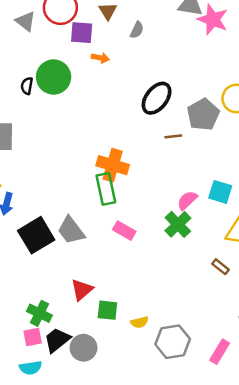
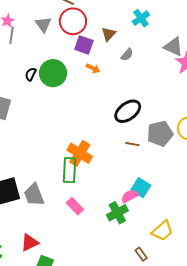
cyan square: (220, 192) -> (141, 188), moved

